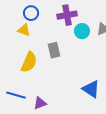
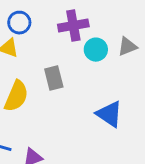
blue triangle: (91, 89) -> (109, 114), moved

